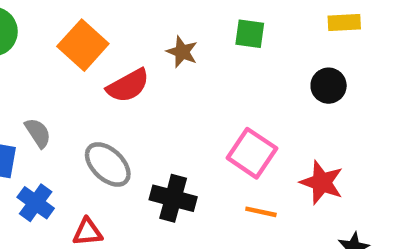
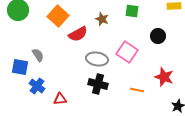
black circle: (329, 86) -> (158, 36), moved
pink square: (252, 153) -> (127, 52), moved
gray ellipse: (108, 164) -> (97, 59), moved, turned -35

